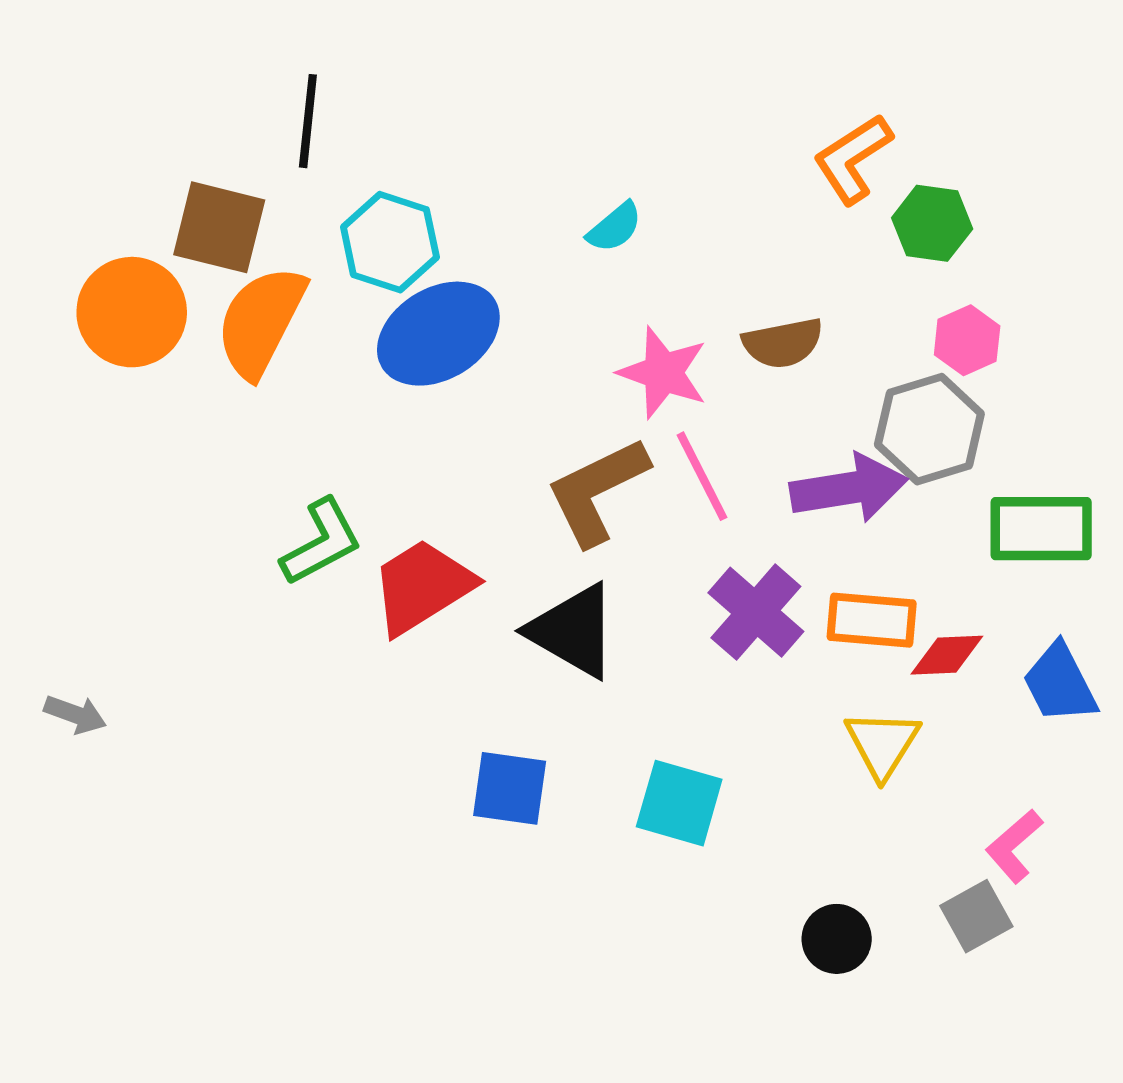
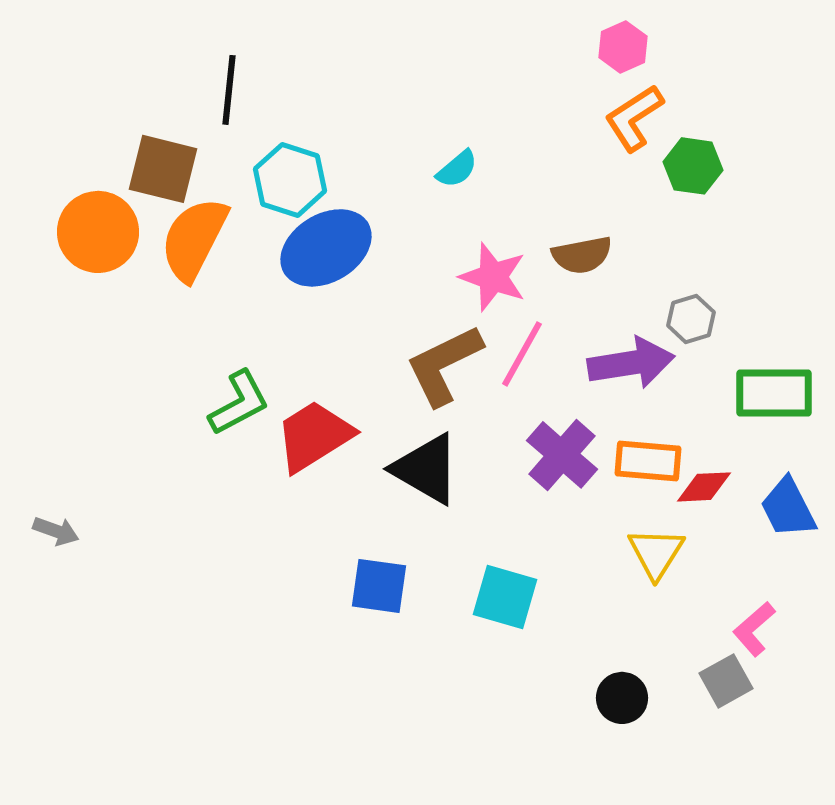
pink hexagon: (967, 340) -> (623, 47), moved
gray hexagon: (929, 429) -> (691, 319), size x0.6
pink line: (702, 476) -> (522, 354), turned 56

